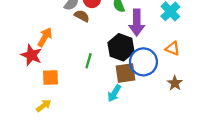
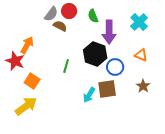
blue circle: (143, 62) -> (115, 67), size x0.7
brown square: (126, 73) -> (107, 89), moved
orange square: (50, 78) -> (32, 81), turned 35
yellow arrow: (44, 106) -> (26, 106), size x1.6

